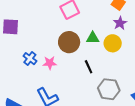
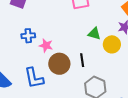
brown circle: (69, 42) -> (59, 64), moved
blue cross: (30, 59) -> (28, 36), turned 32

